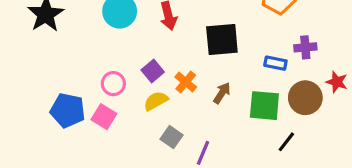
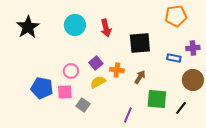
orange cross: (186, 82) -> (117, 70), turned -32
green square: (264, 106) -> (157, 99), moved
pink square: (104, 117) -> (65, 92), turned -35
gray square: (172, 137) -> (83, 105), moved

